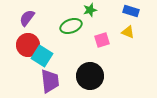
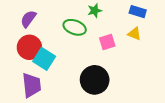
green ellipse: (71, 26) -> (75, 27), turned 40
purple trapezoid: (50, 81) -> (31, 85), moved

